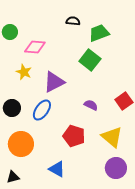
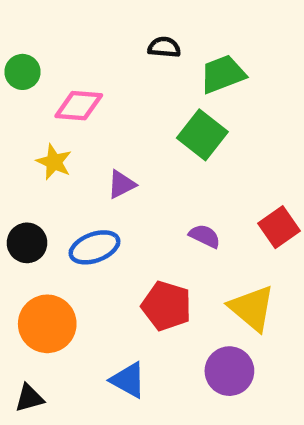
purple triangle: (54, 82) -> (121, 184), size x0.6
blue ellipse: (42, 110) -> (94, 247), turned 35
purple circle: (116, 168) -> (229, 371), moved

